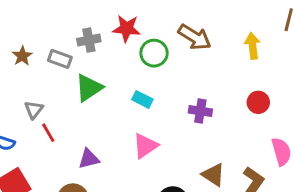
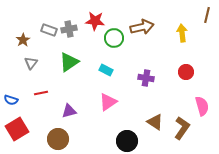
brown arrow: (195, 37) -> (142, 27), turned -45
gray rectangle: (60, 59) -> (49, 30), moved
gray triangle: (34, 110) -> (31, 63), moved
red line: (48, 133) -> (41, 93), turned -72

